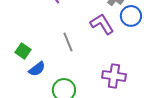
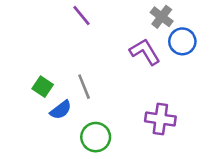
gray line: (68, 42) -> (84, 87), moved

